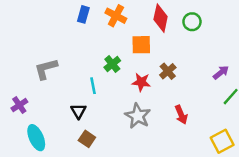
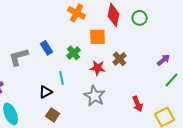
blue rectangle: (83, 14) -> (47, 48), moved, turned -48
cyan line: (93, 86) -> (62, 78), moved
black triangle: (78, 111) -> (46, 92), turned 32
red arrow: (181, 115) -> (138, 104), moved

